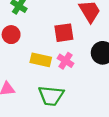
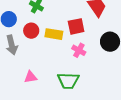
yellow rectangle: (41, 60) -> (54, 34), moved

